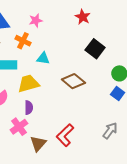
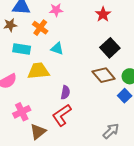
brown diamond: (73, 81) -> (104, 75), moved
purple semicircle: (29, 108) -> (65, 92), moved
red L-shape: (65, 135) -> (62, 115), moved

